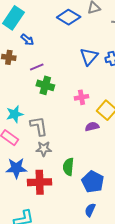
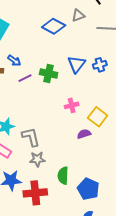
blue arrow: (27, 40) -> (14, 61), moved
green cross: (45, 85) -> (49, 74), moved

